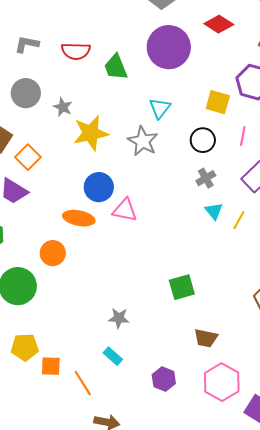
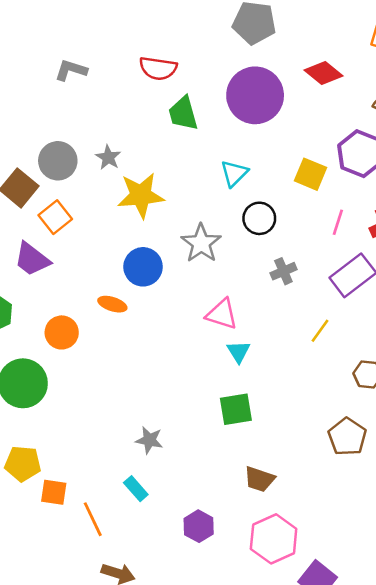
red semicircle: (76, 51) -> (158, 68), moved
gray circle: (26, 93) -> (58, 161), moved
black circle: (203, 140) -> (259, 218), moved
gray star: (143, 141) -> (201, 243), moved
pink triangle: (125, 210) -> (222, 314), moved
cyan triangle: (214, 211) -> (239, 352), moved
orange ellipse: (79, 218) -> (112, 304), size x0.7
orange circle: (53, 253) -> (62, 332), moved

